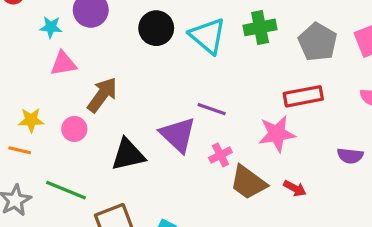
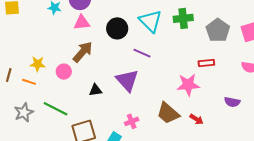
black circle: (156, 28) -> (117, 28), moved
pink triangle: (63, 63) -> (82, 23), moved
red rectangle: (303, 96) -> (206, 63), size x0.7
purple line: (212, 109) -> (142, 53), moved
black triangle: (128, 155) -> (96, 90), size x0.6
pink cross: (220, 155) -> (132, 121), moved

